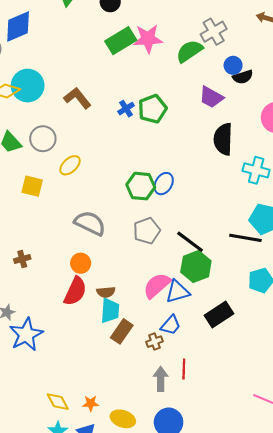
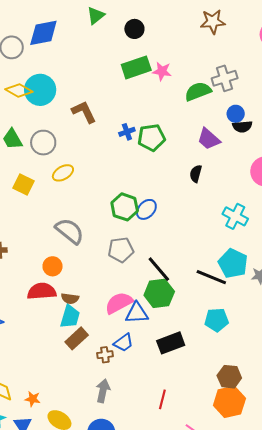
pink star: (148, 39) -> (162, 71), size x0.7
black semicircle: (223, 139) -> (196, 174), moved, size x0.6
red semicircle: (75, 291) -> (42, 291), turned -132
red line: (184, 369) -> (162, 399), moved

